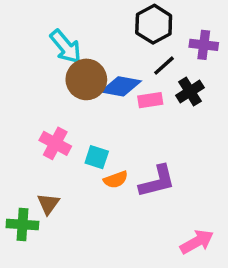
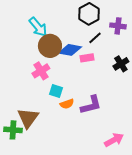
black cross: (190, 92) -> (121, 64), moved
pink cross: (55, 143) -> (41, 71), moved, turned 30
brown triangle: (48, 204) -> (28, 118), size x1.6

